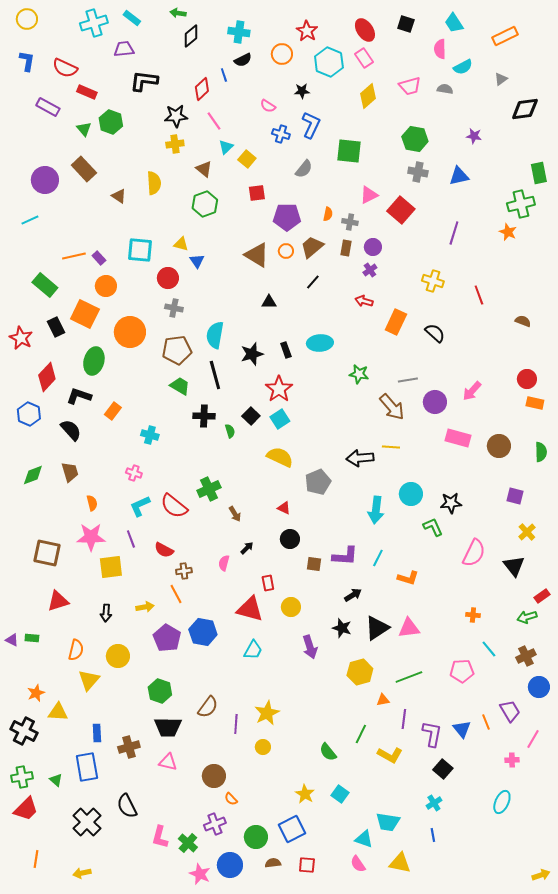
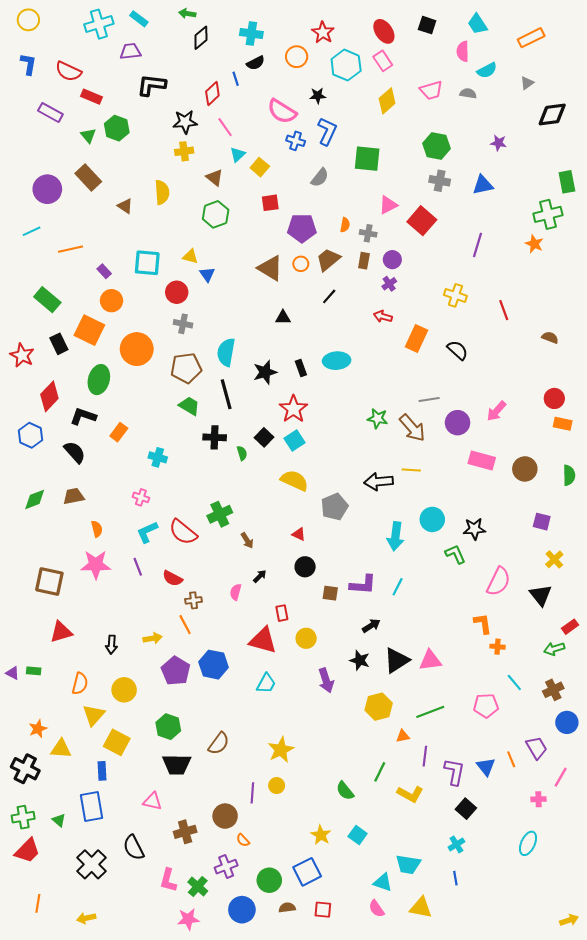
pink semicircle: (268, 106) -> (282, 111), size x1.8
orange line: (74, 256) -> (70, 249), moved
green star: (359, 374) -> (378, 418), moved
brown trapezoid: (70, 472) -> (74, 496), turned -85
yellow square: (111, 567) -> (117, 742), moved, turned 35
orange L-shape: (408, 578) -> (483, 624), moved, turned -115
purple line: (236, 724) -> (252, 793), moved
brown cross: (129, 747) -> (185, 832), moved
pink triangle: (168, 762) -> (153, 801), moved
pink star: (200, 874) -> (188, 919), moved, turned -30

